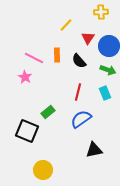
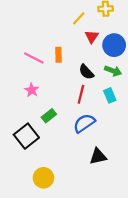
yellow line: (66, 25) -> (79, 18), moved
black semicircle: (79, 61) -> (86, 72), moved
pink star: (25, 77) -> (32, 90), moved
black square: (27, 131) -> (26, 136), turned 30

